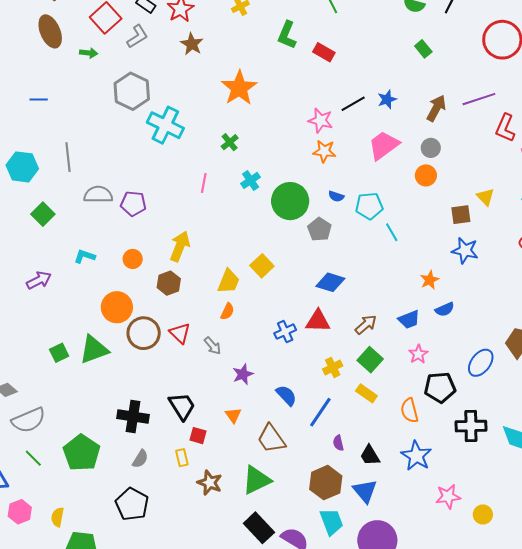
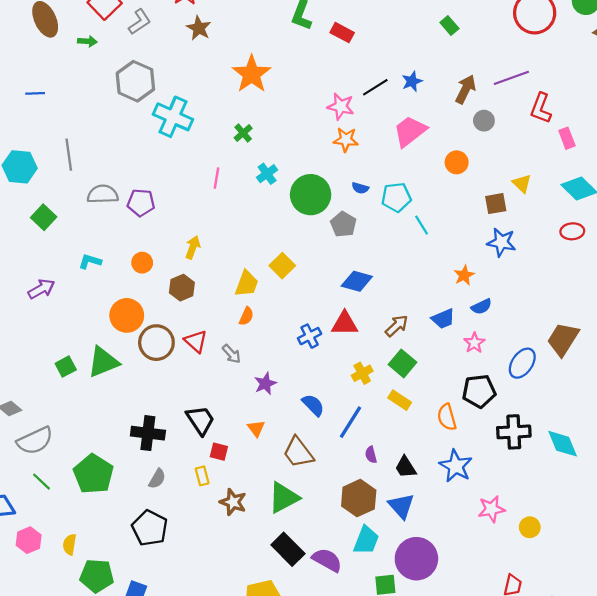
gray circle: (431, 148) -> (484, 121), moved
yellow arrow: (180, 246) -> (193, 247), size x0.7
pink star: (418, 354) -> (474, 343), moved
cyan trapezoid: (331, 522) -> (366, 540), turned 44

